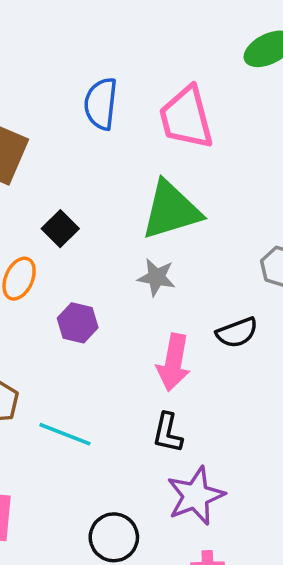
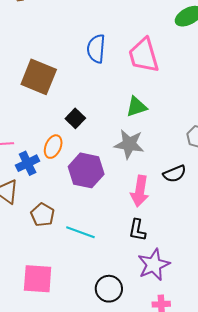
green triangle: (171, 210) -> (136, 107), size x0.6
gray star: (156, 277) -> (129, 144), size x1.4
purple hexagon: (78, 323) -> (86, 170), size x1.6

